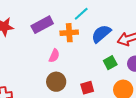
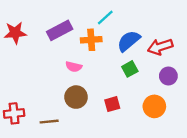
pink semicircle: (54, 56) -> (74, 67), turned 80
green square: (110, 63) -> (130, 69), moved

